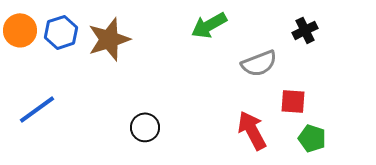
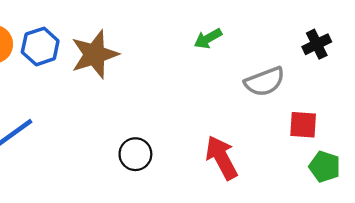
green arrow: (209, 25) -> (208, 39), size x0.7
red arrow: (252, 130) -> (222, 158), moved

